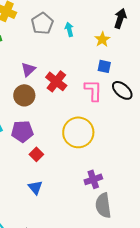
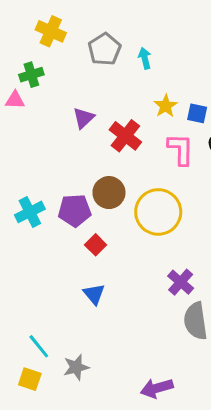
yellow star: (102, 39) -> (166, 106), moved
brown circle: (24, 95) -> (109, 193), moved
purple cross: (93, 179) -> (181, 282), turned -30

